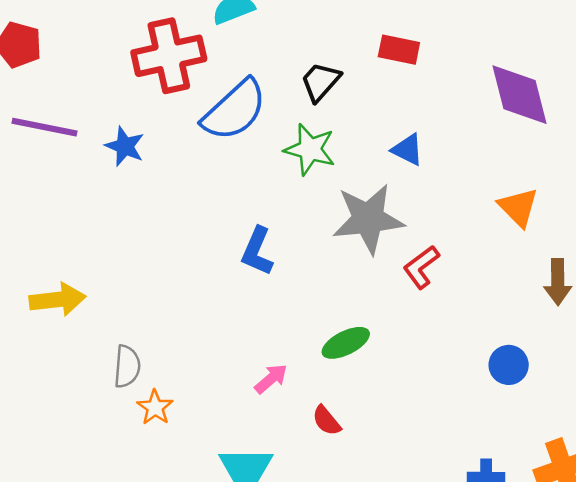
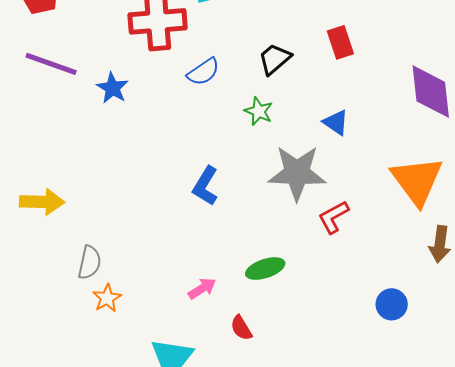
red rectangle: (399, 50) -> (340, 42), turned 52
blue semicircle: (234, 110) -> (203, 72), size x0.6
green star: (310, 149) -> (259, 111), size x0.7
orange triangle: (518, 207) -> (417, 181), size x1.6

